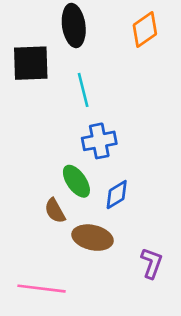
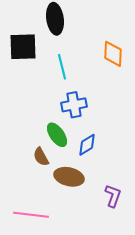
orange diamond: (145, 30) -> (113, 54), moved, turned -52

